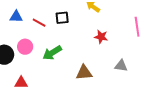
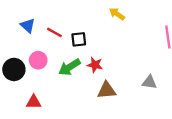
blue triangle: (16, 17) -> (28, 25), turned 40
black square: (62, 18) -> (79, 39), moved
red star: (101, 37) -> (95, 65), moved

